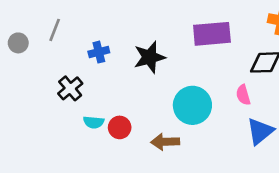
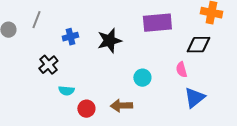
cyan circle: (192, 105) -> (142, 78), size x0.6
red circle: (120, 127) -> (86, 109), moved

